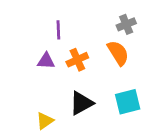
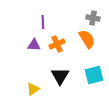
gray cross: (126, 24) -> (93, 18), turned 32
black triangle: (81, 103) -> (60, 76), turned -30

